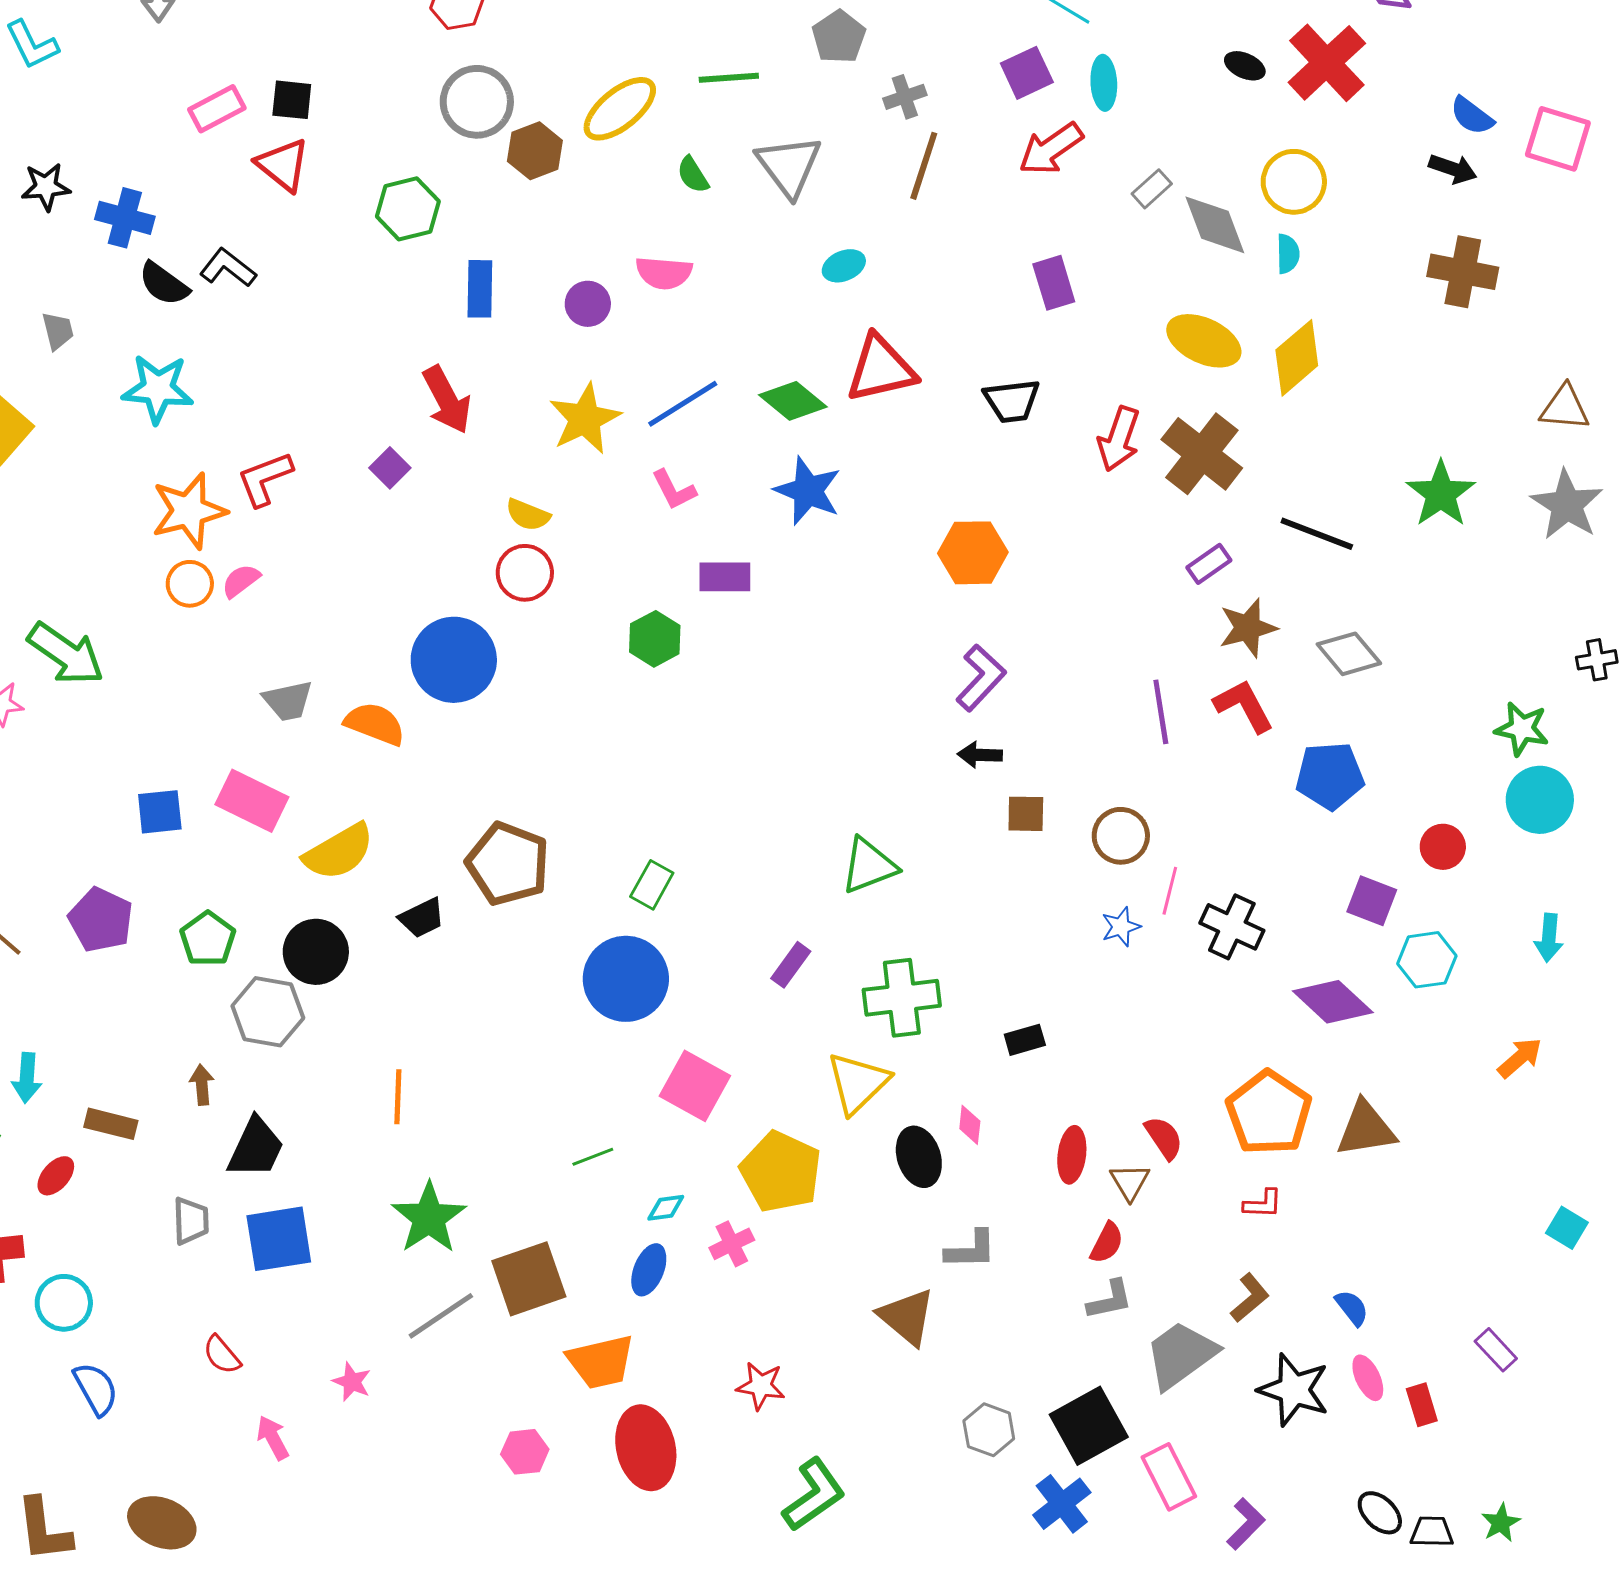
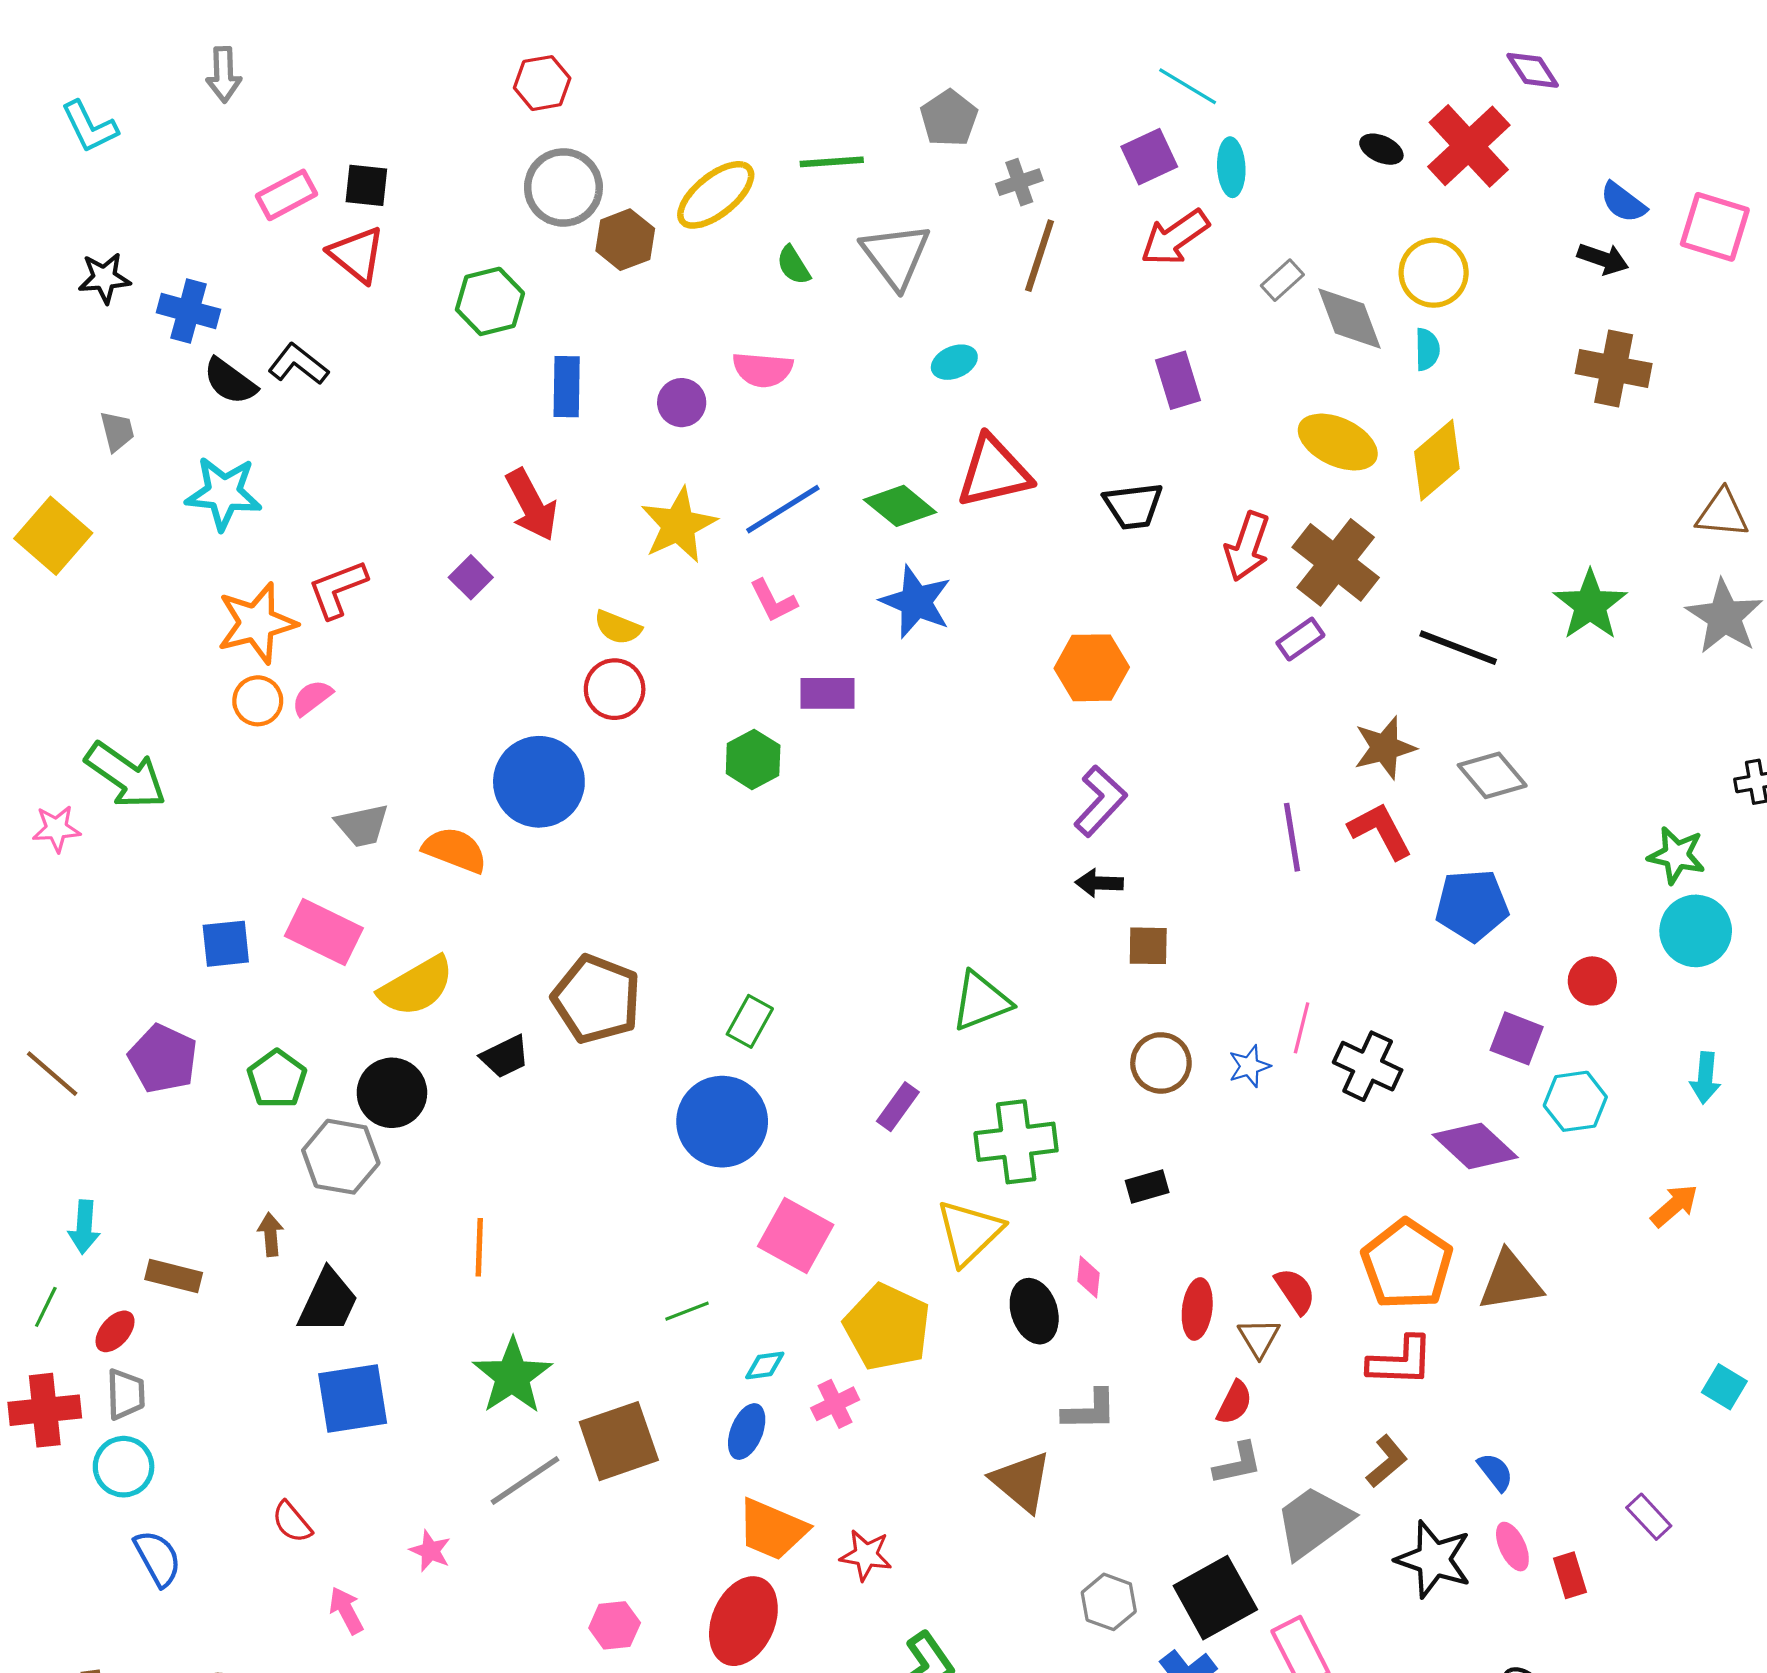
purple rectangle: (1209, 564) -> (1300, 639), moved
brown circle: (1121, 836) -> (1161, 1063), moved
red L-shape: (1263, 1204) -> (1401, 1361), size x1.6
gray trapezoid: (191, 1221) -> (126, 1394), moved
orange trapezoid: (601, 1362) -> (772, 1529), moved, turned 36
red ellipse: (646, 1448) -> (743, 1621), turned 36

